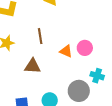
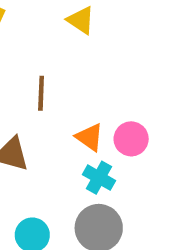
cyan cross: (97, 76) -> (99, 178), moved

